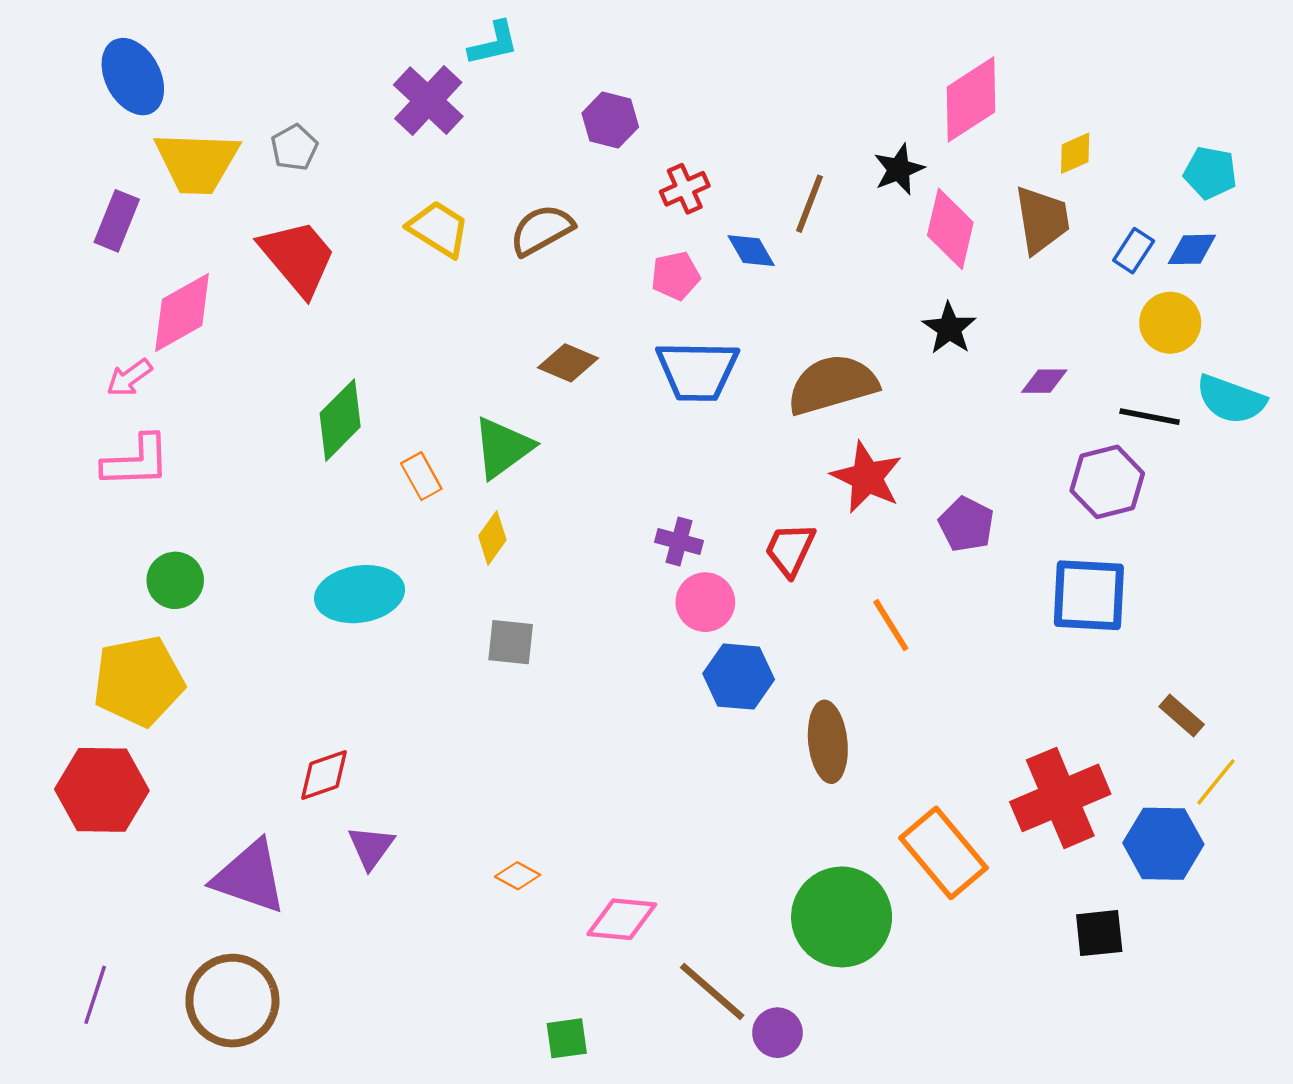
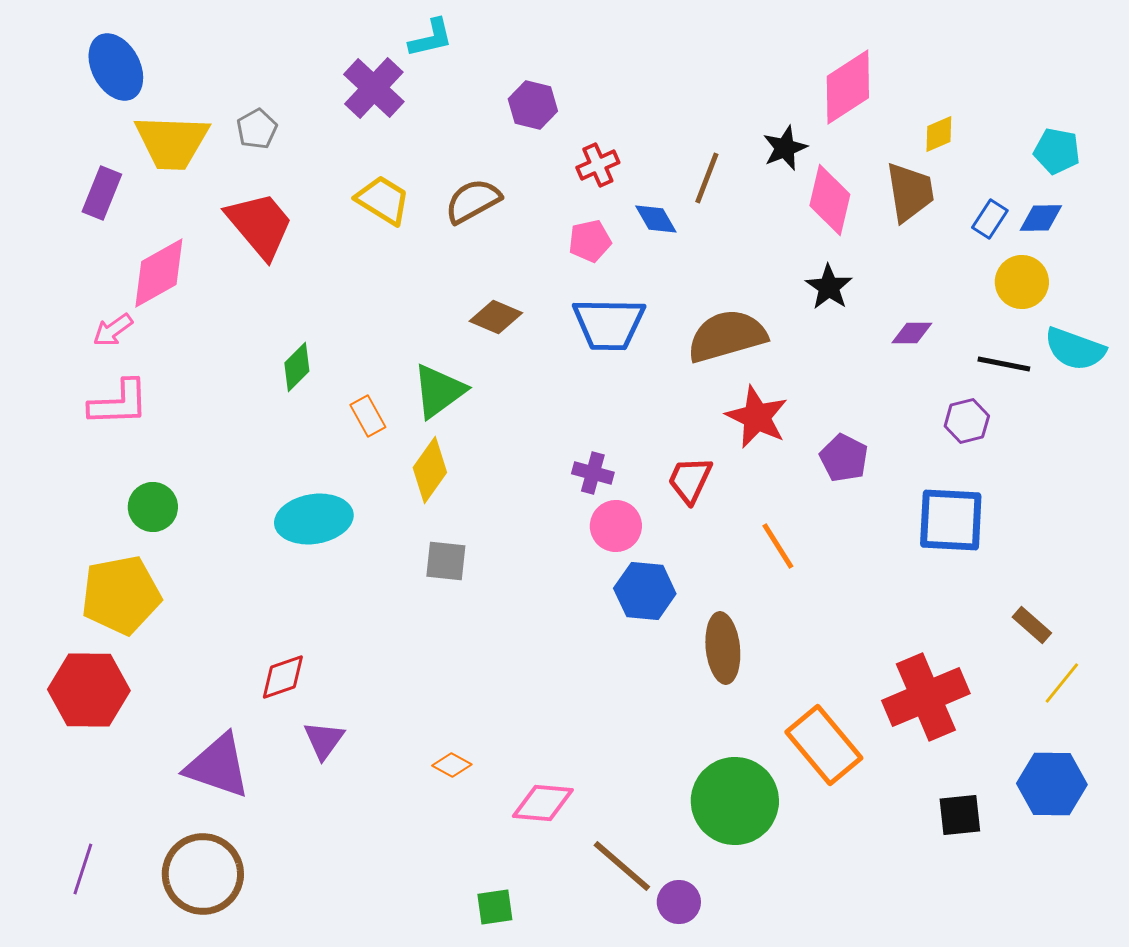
green diamond: (340, 420) -> (297, 367), size x0.7
purple hexagon: (1107, 482) -> (967, 421), size x0.7
yellow diamond: (492, 538) -> (430, 470), size x1.4
blue hexagon: (1163, 844) -> (1052, 784), moved

